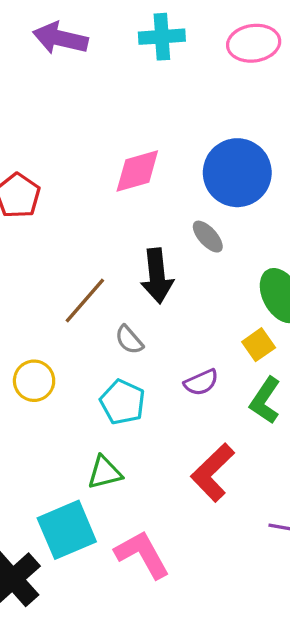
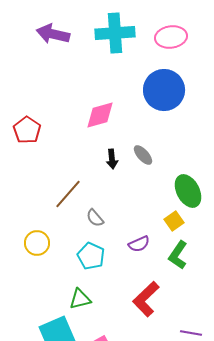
cyan cross: (162, 37) -> (115, 33), size x1.4
blue circle: (237, 173) -> (164, 90), moved
black arrow: (157, 276) -> (112, 159), moved, size x0.6

